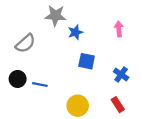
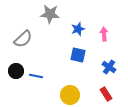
pink arrow: (119, 29) -> (104, 34), moved
blue star: (75, 32) -> (78, 29), moved

